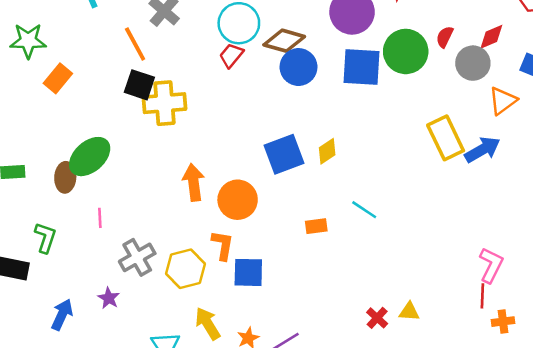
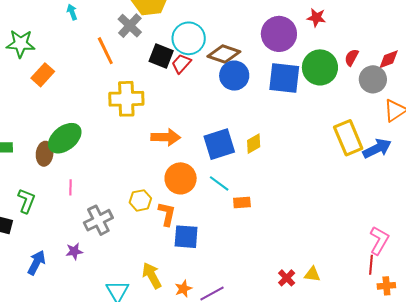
black square: (139, 85) -> (161, 56), moved
orange arrow: (194, 182) -> (166, 137), moved, turned 96
cyan line: (364, 210) -> (219, 183), moved
yellow hexagon: (185, 269) -> (140, 200), moved, size x0.7
purple star: (109, 298) -> (74, 251), turned 30

